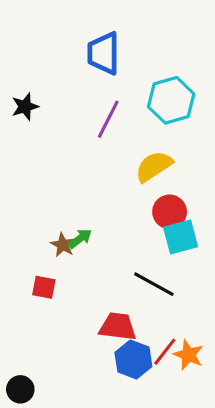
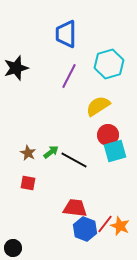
black star: (25, 107) -> (16, 68), size x1.4
brown star: (63, 245) -> (28, 153), moved
black line: (154, 284) -> (74, 160), moved

